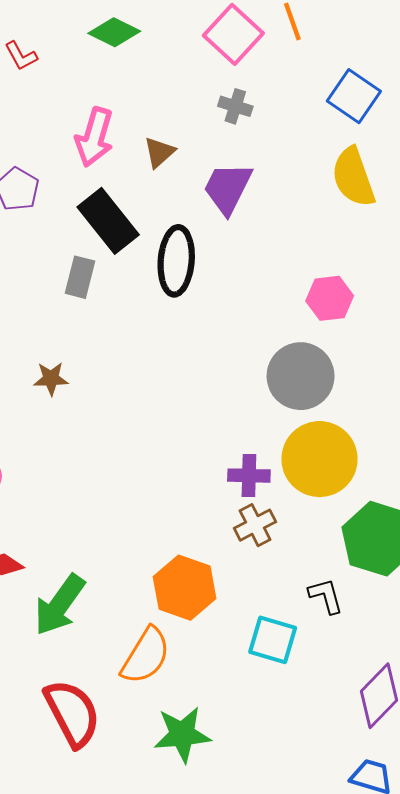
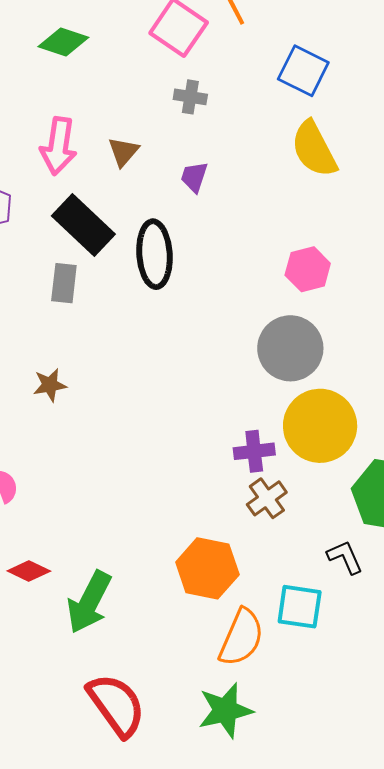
purple trapezoid: (228, 188) -> (194, 177), size x0.6
orange semicircle: (146, 656) -> (241, 637), moved

